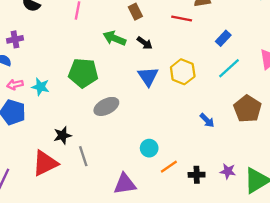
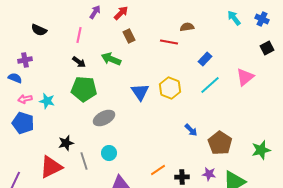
black arrow: (145, 43) -> (79, 62), moved
brown pentagon: (247, 109) -> (220, 143), moved
cyan circle: (149, 148) -> (109, 153), moved

